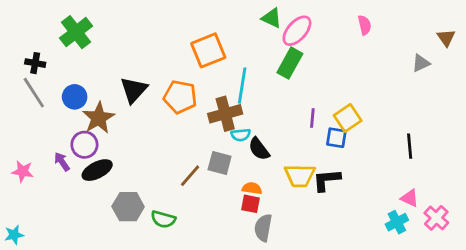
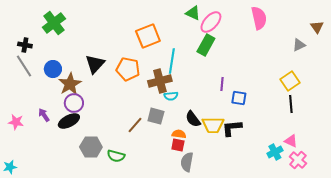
pink semicircle: (365, 25) -> (259, 18), size x1.6
yellow square: (348, 118) -> (290, 81), moved
purple circle: (84, 145) -> (74, 103), moved
black semicircle: (259, 149) -> (193, 119), moved
pink cross: (436, 218) -> (298, 160), moved
cyan cross: (397, 222) -> (275, 152), moved

